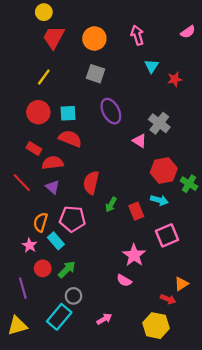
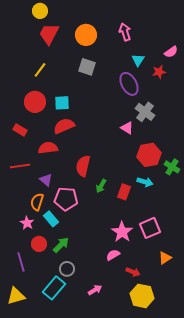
pink semicircle: (188, 32) -> (171, 52), moved
purple ellipse: (111, 111) -> (129, 84), moved
red semicircle: (70, 139) -> (64, 126), turned -45
red rectangle: (34, 149) -> (20, 130), moved
red line: (22, 183) -> (20, 166), turned -54
purple triangle: (53, 187) -> (46, 180), moved
red rectangle: (136, 211) -> (124, 192), turned 42
pink square: (167, 235) -> (150, 228), moved
pink semicircle: (124, 281) -> (113, 255), turned 120
red arrow: (168, 299) -> (133, 272), moved

